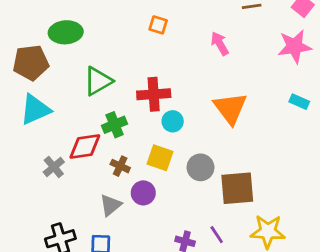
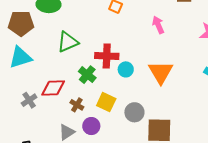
cyan circle: (173, 121) -> (126, 69), moved
green cross: (115, 125) -> (87, 75), moved, turned -36

